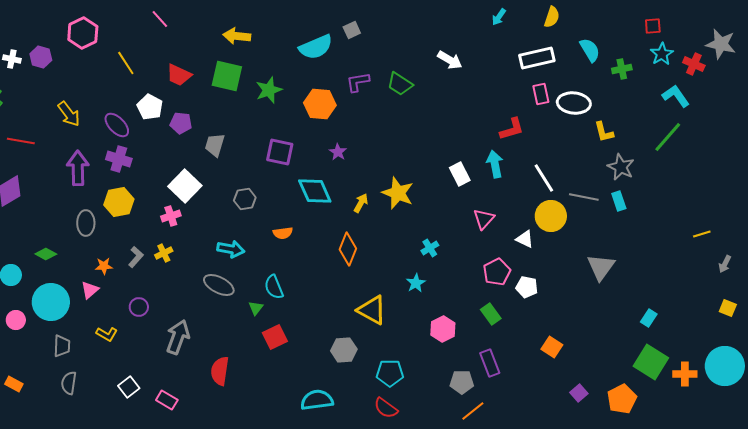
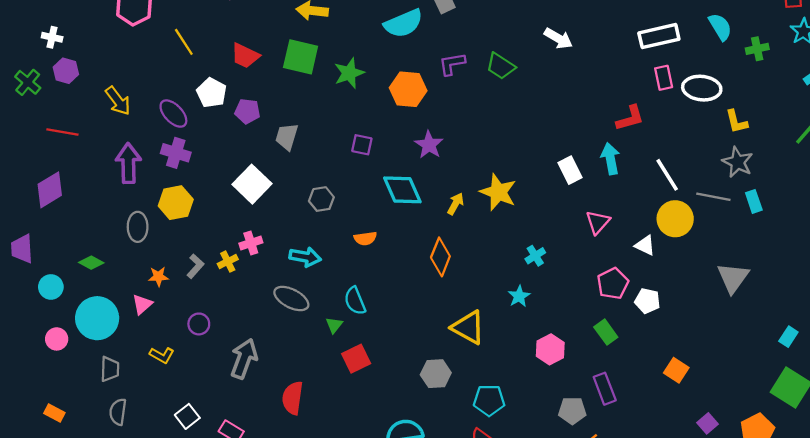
purple hexagon: (41, 57) -> (66, 71), moved
purple square: (280, 152) -> (362, 145), size x0.7
purple star: (338, 152) -> (429, 145), size x1.4
gray star: (621, 167) -> (738, 162), moved
pink cross: (171, 216) -> (251, 243), moved

